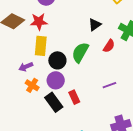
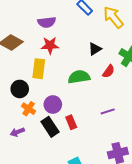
red star: (39, 22) -> (50, 45), moved
green semicircle: (80, 52) -> (79, 77), turned 50
black circle: (57, 60) -> (20, 89), moved
purple arrow: (26, 67) -> (17, 132), moved

